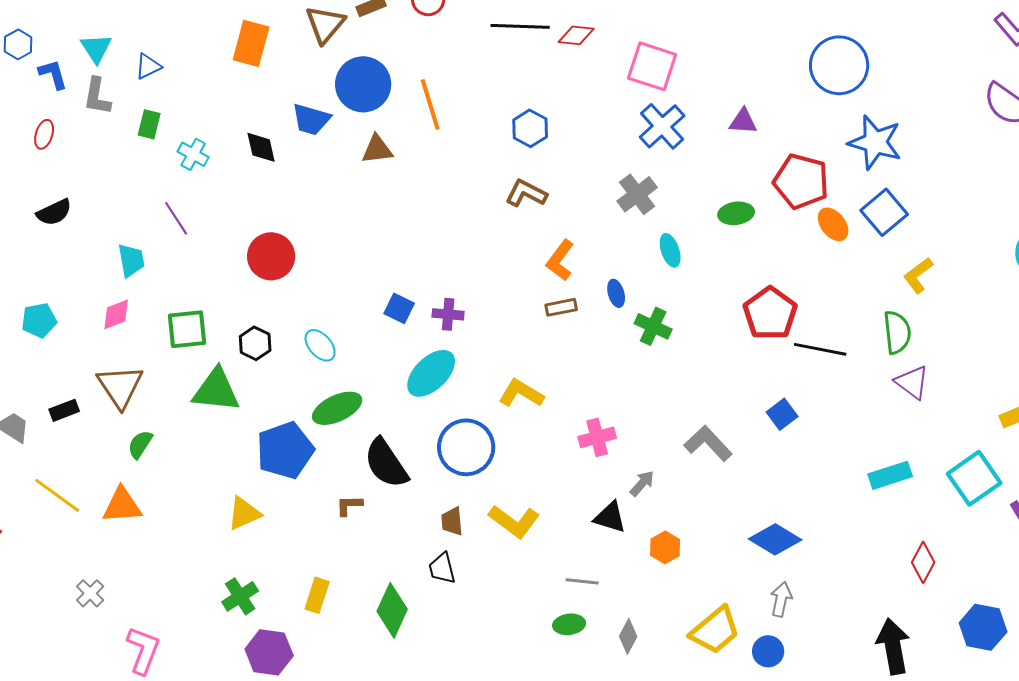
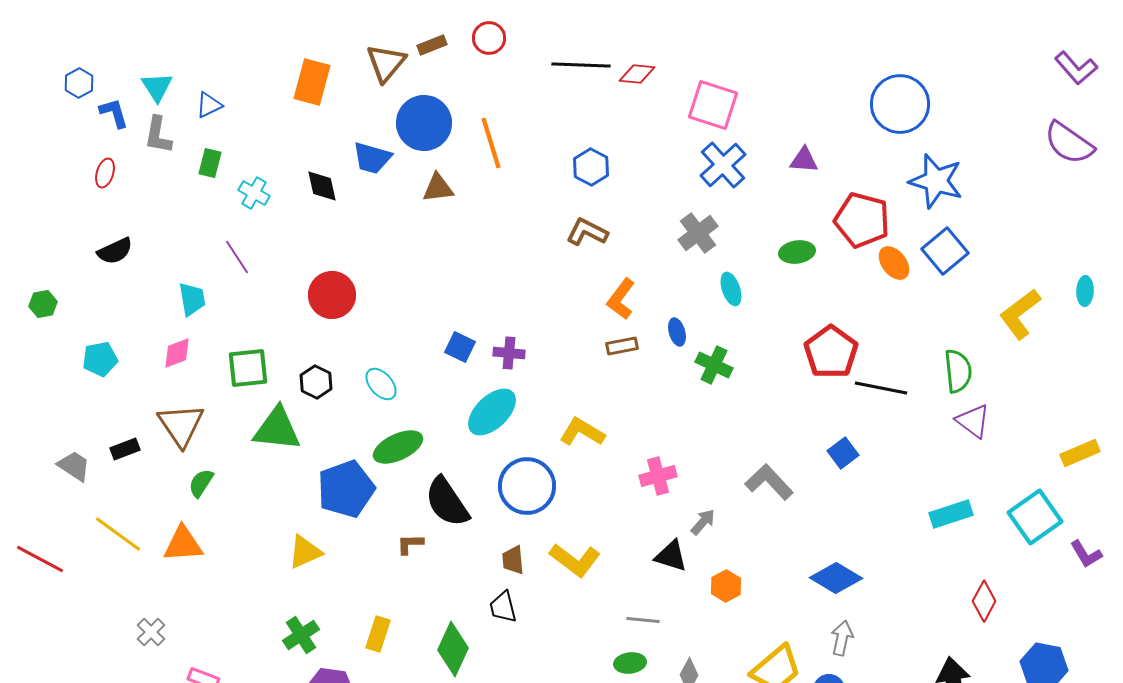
yellow L-shape: (918, 275) -> (1020, 314), moved, size x1.4

